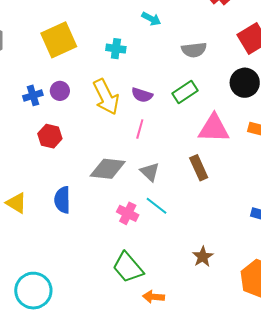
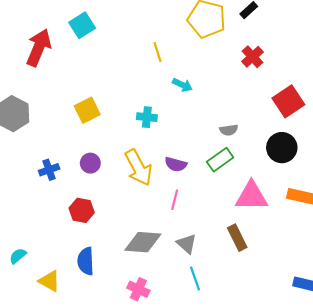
yellow square: (59, 40) -> (87, 110), size x0.7
gray semicircle: (194, 50) -> (229, 130), moved, size x0.7
blue cross: (33, 95) -> (49, 170), moved
blue semicircle: (62, 200) -> (86, 261), moved
cyan line: (157, 206) -> (195, 279), turned 35
pink cross: (128, 213) -> (138, 289), moved

